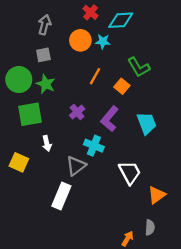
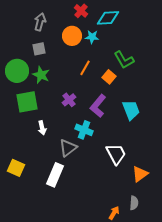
yellow square: (19, 162) -> (16, 168), moved

